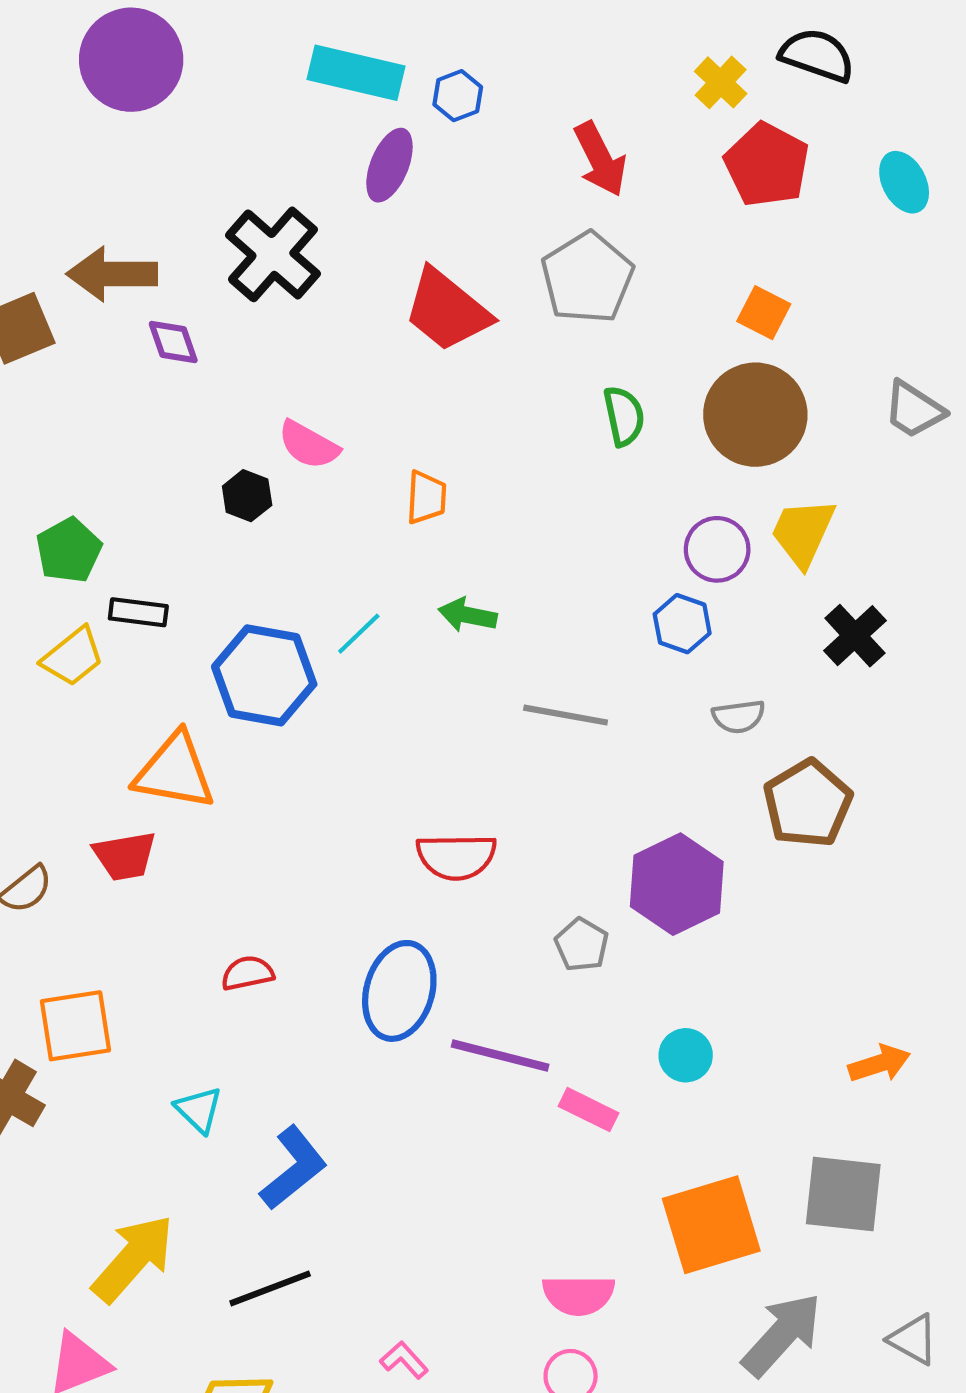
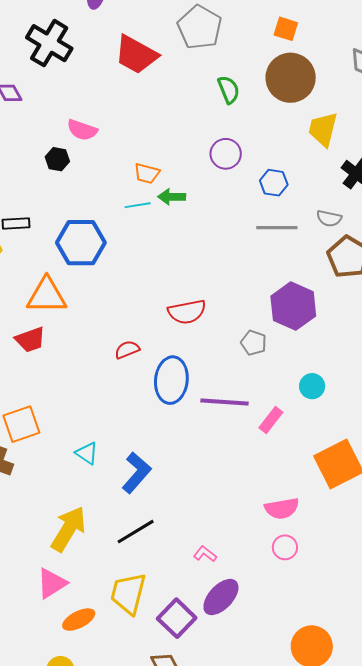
orange trapezoid: (426, 497) -> (147, 173), moved, turned 112
purple circle: (717, 549) -> (226, 154), moved
cyan line: (359, 634) -> (138, 205), moved, turned 45
gray line: (566, 715) -> (277, 228), moved
gray semicircle: (739, 717) -> (329, 218), moved, turned 30
red semicircle: (247, 973) -> (127, 350), moved
pink rectangle: (589, 1110) -> (271, 420), turned -68

